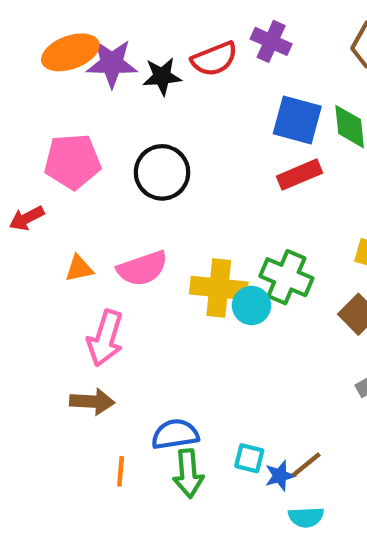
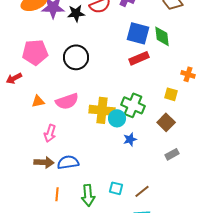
pink arrow: (105, 338) -> (50, 133), size x0.7
blue semicircle: (175, 434) -> (68, 162), moved
blue star: (280, 476) -> (130, 139), moved

